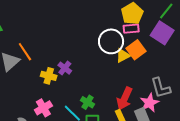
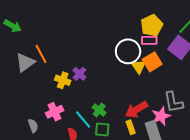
yellow triangle: (123, 56) -> (139, 67), turned -42
red arrow: (125, 99) -> (136, 110), turned 30

